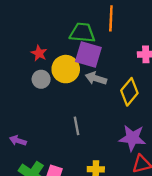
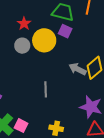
purple square: (88, 54) -> (65, 31), size x0.6
gray arrow: (96, 78) -> (78, 69), moved

